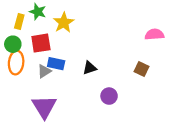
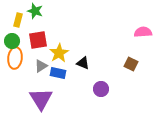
yellow star: (64, 23) -> (59, 53), moved
blue rectangle: (56, 64) -> (58, 73), moved
black triangle: (90, 68) -> (83, 63), turned 40

